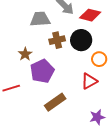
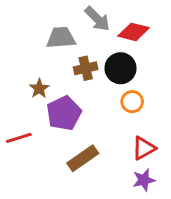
orange circle: (99, 59) -> (132, 102), moved
red triangle: (89, 81) -> (144, 148), moved

